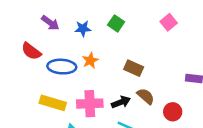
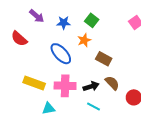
orange star: (90, 60) -> (84, 40), moved
blue ellipse: (62, 67) -> (61, 54), moved, turned 40

